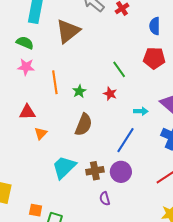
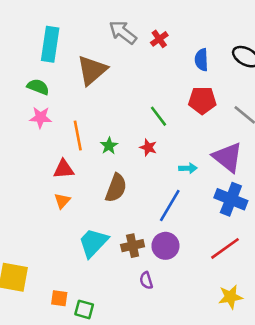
red triangle: (27, 112) -> (64, 169), moved

